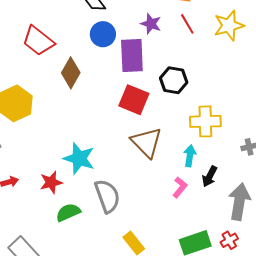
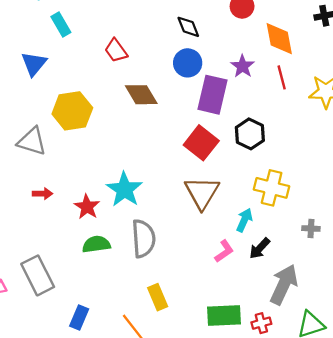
red trapezoid: (38, 41) -> (116, 50), size x0.7
brown diamond: (71, 73) -> (141, 95), turned -76
red star: (51, 182) -> (87, 207), turned 30

